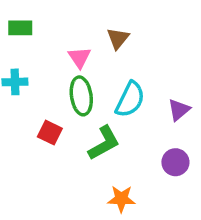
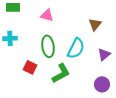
brown triangle: (118, 38) -> (95, 24), moved
pink triangle: (80, 58) -> (47, 15), moved, turned -40

